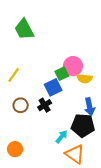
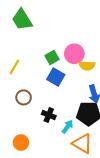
green square: (62, 74) -> (52, 58), moved
blue square: (53, 87) -> (56, 77), turned -30
black cross: (45, 105) -> (49, 115), moved, turned -32

